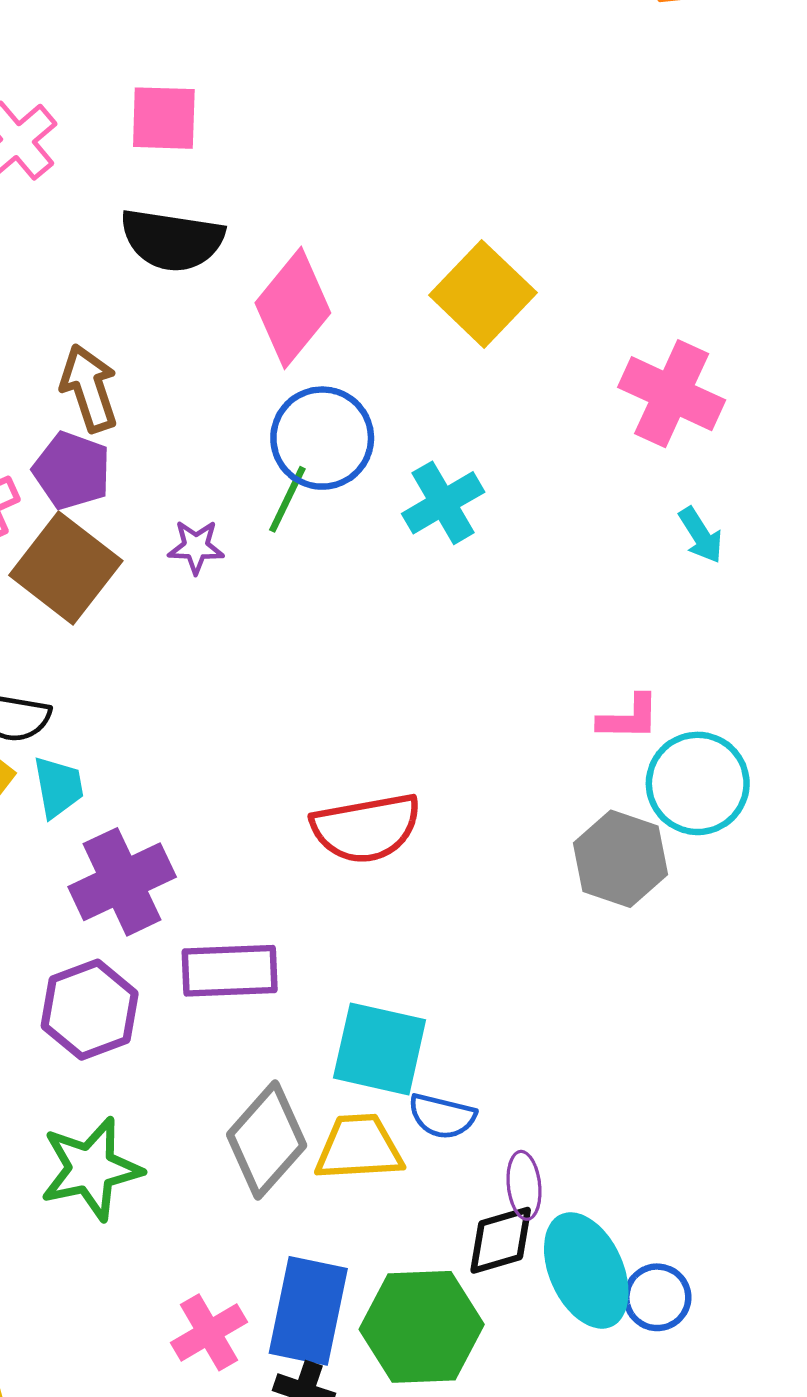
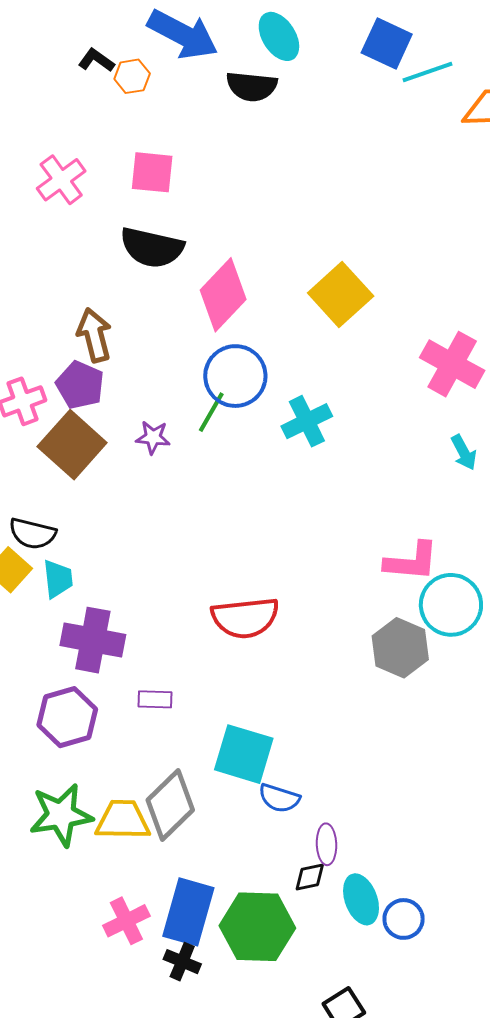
pink L-shape: (629, 718) -> (411, 561), size x1.4
purple cross: (122, 882) -> (93, 640), turned 32
purple rectangle: (230, 971) -> (155, 699), size x0.6
yellow trapezoid: (359, 1148) -> (123, 820), moved
black diamond: (501, 1240) -> (310, 877), size x0.7
cyan ellipse: (586, 1270) -> (361, 899), size x0.7

